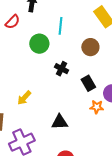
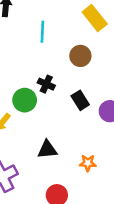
green circle: (39, 44) -> (25, 100), moved
orange star: (97, 107) -> (88, 163), moved

